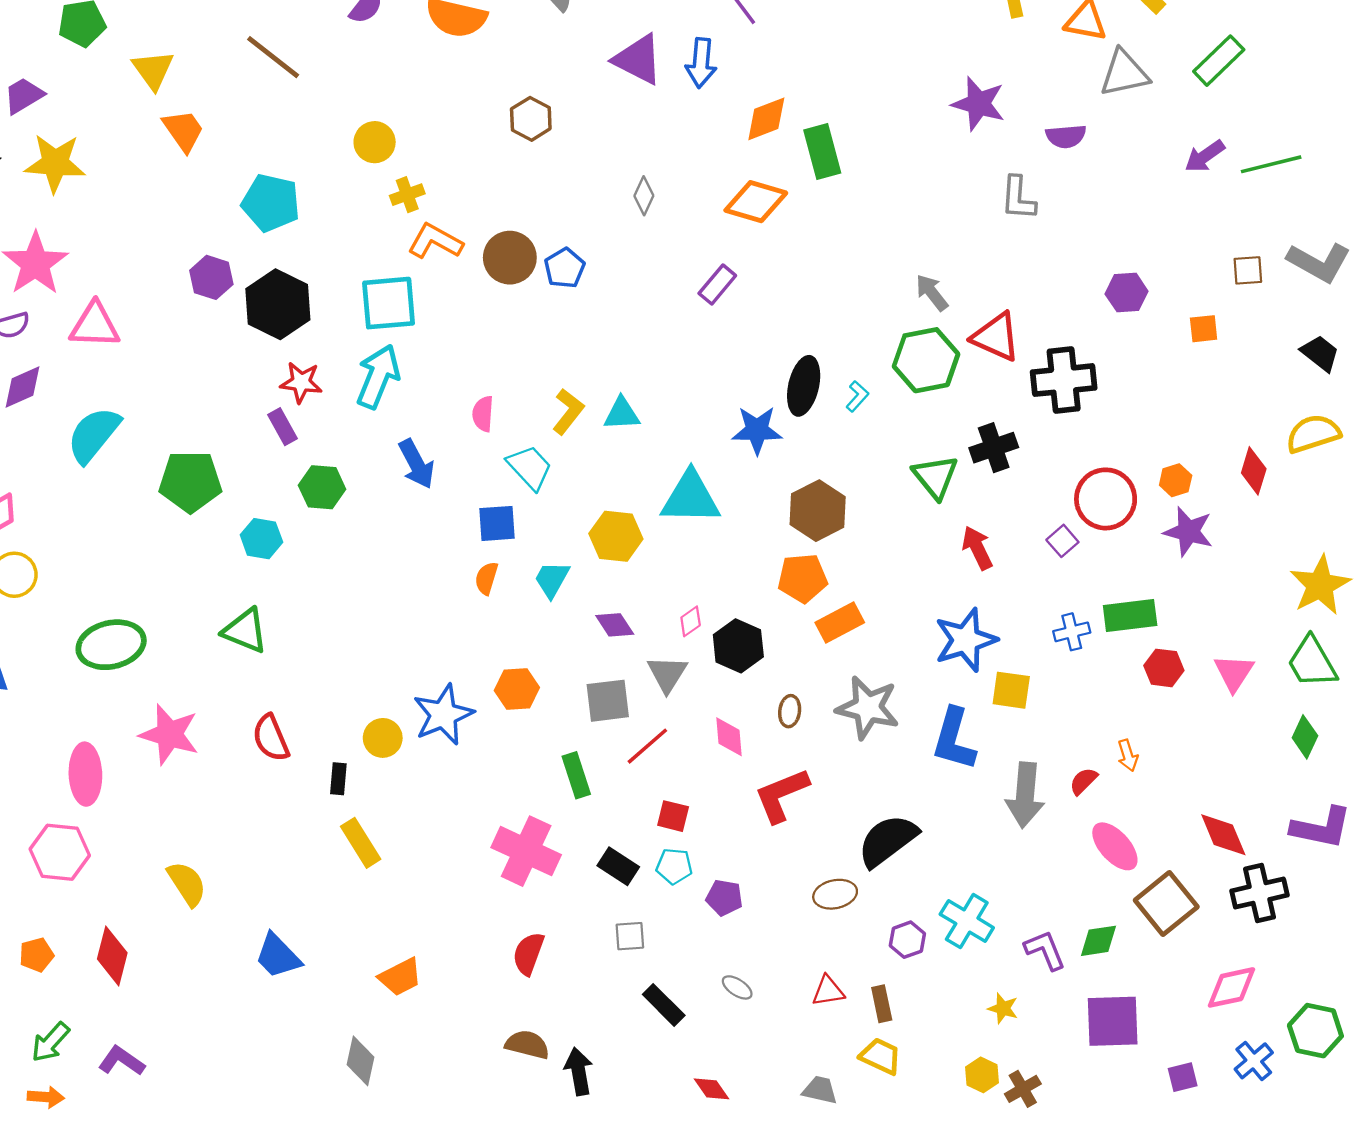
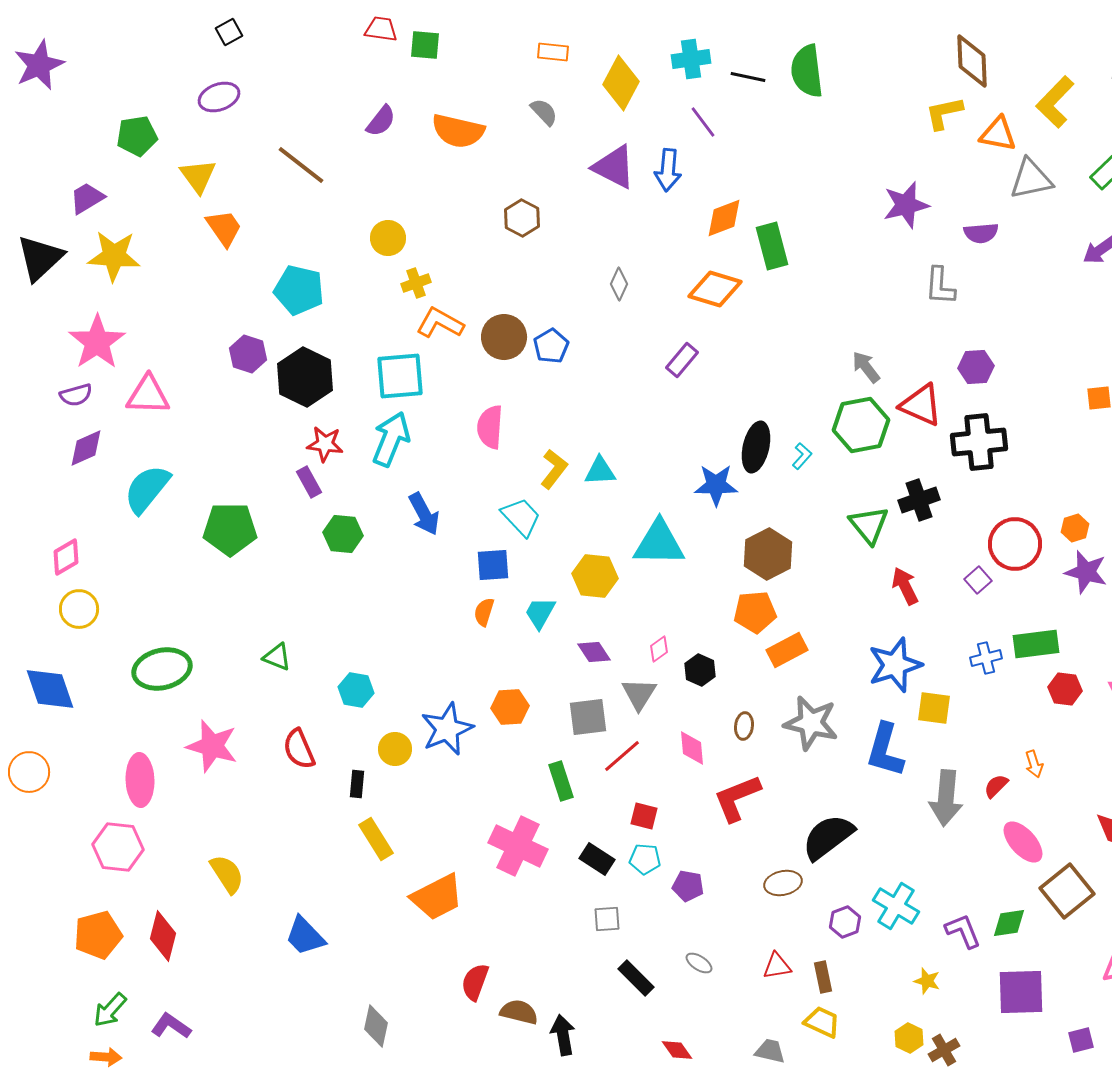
purple star: (978, 104) -> (906, 205), turned -30
purple hexagon: (1127, 293) -> (976, 367), moved
pink semicircle: (483, 414) -> (490, 427), moved, size x1.4
cyan hexagon: (261, 539) -> (356, 690), moved
green triangle: (245, 631) -> (277, 657), size x0.7
black hexagon: (738, 646) -> (700, 670), size x0.7
red semicircle: (528, 954) -> (475, 982), moved
orange pentagon: (36, 955) -> (98, 935), size x1.6
orange trapezoid: (400, 977) -> (437, 897), moved, size x1.4

